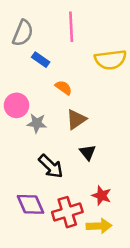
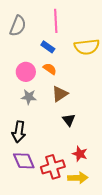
blue rectangle: (41, 60) -> (48, 47), moved
pink circle: (17, 105) -> (26, 72), moved
black arrow: (51, 166) -> (19, 132), moved, turned 55

